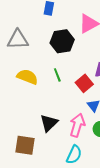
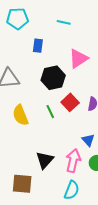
yellow semicircle: (27, 77) -> (20, 115), turned -130
red square: (84, 83) -> (70, 102), moved

